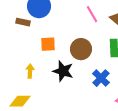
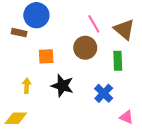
brown circle: (81, 49) -> (85, 48), moved

